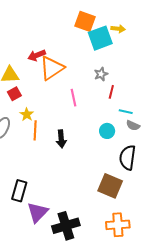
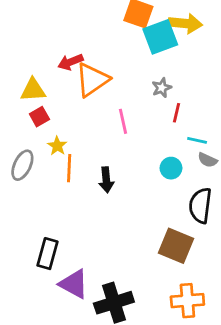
yellow arrow: (118, 29) -> (185, 23), size x1.6
purple triangle: (38, 212) -> (74, 284), turned -45

